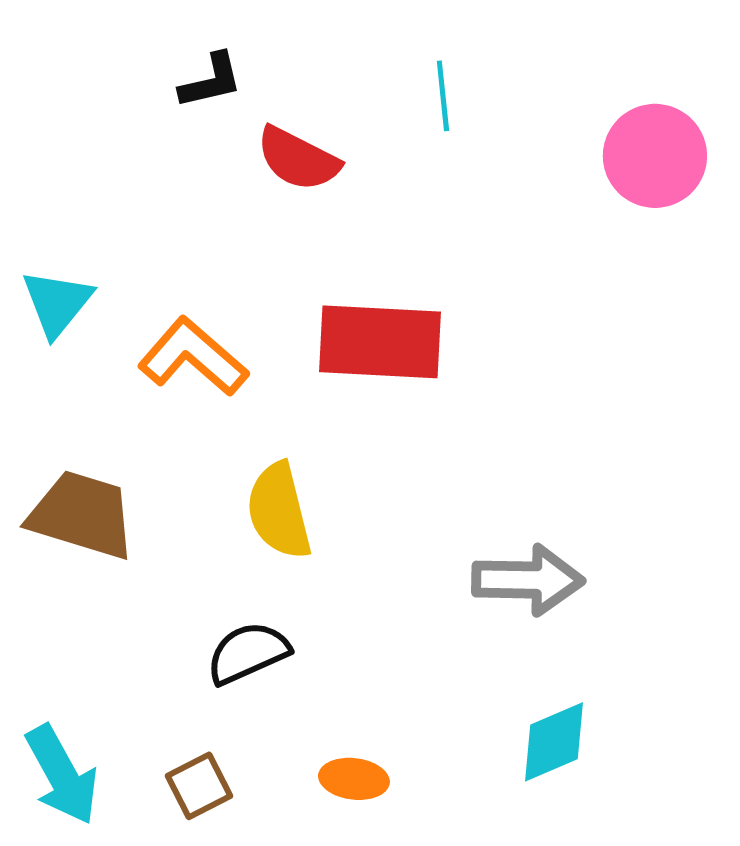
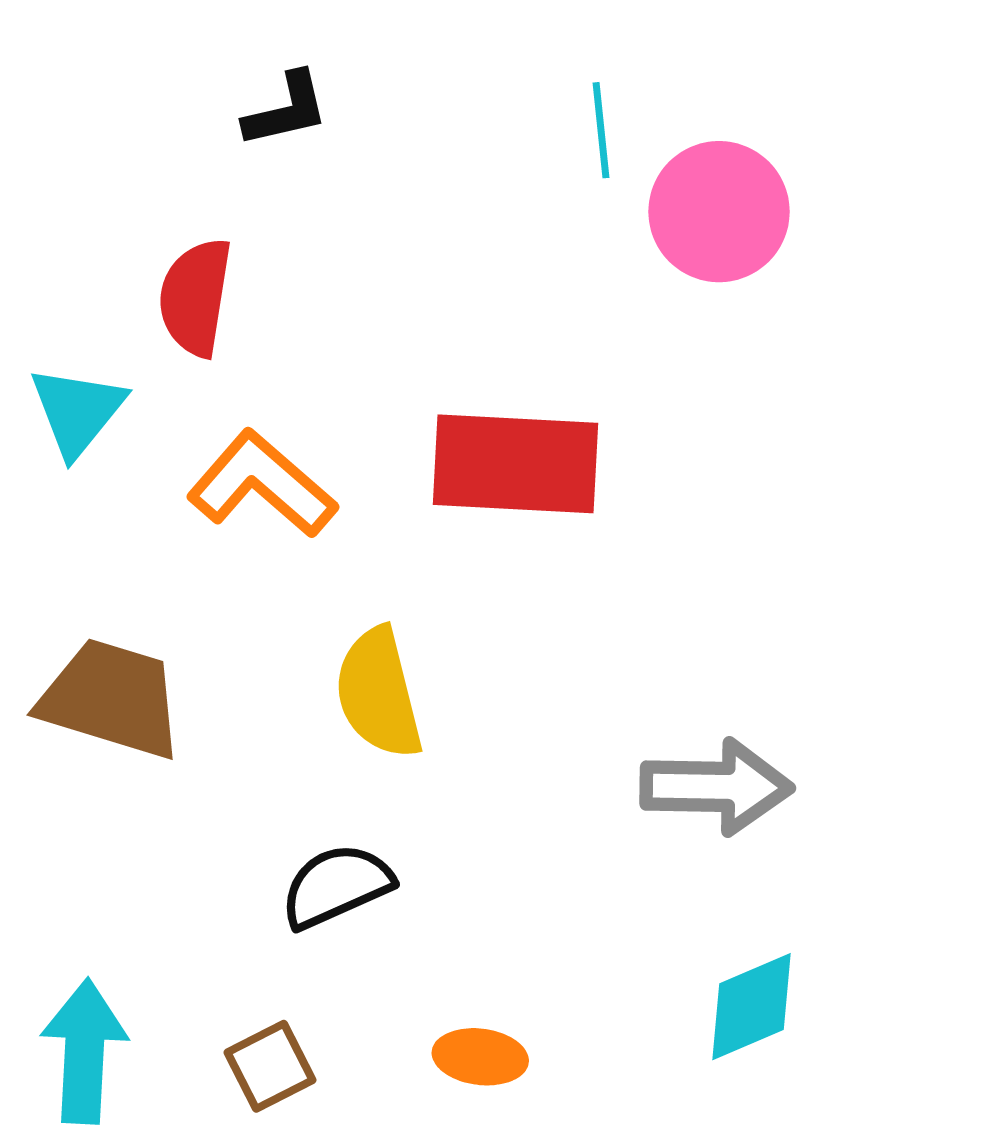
pink circle: (655, 156) -> (719, 212), moved
red semicircle: (298, 159) -> (195, 297), moved, turned 72
cyan arrow: (62, 775) -> (84, 1051), turned -148

